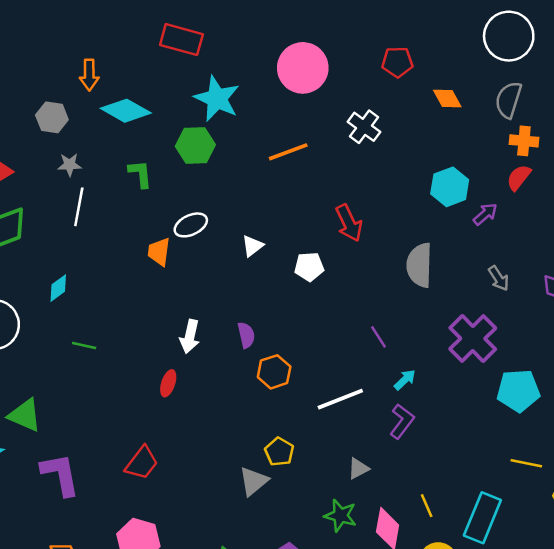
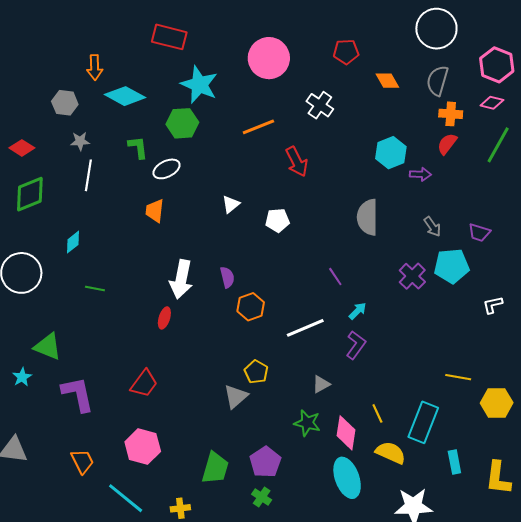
purple arrow: (485, 214) -> (420, 174), turned 45
red arrow: (349, 223) -> (297, 162), moved
white ellipse: (191, 225) -> (166, 169), moved
white arrow: (190, 336) -> (181, 279), size x1.4
purple cross: (473, 338) -> (412, 276), size x0.7
cyan pentagon: (518, 391) -> (452, 266), moved

